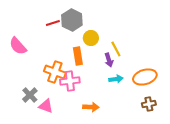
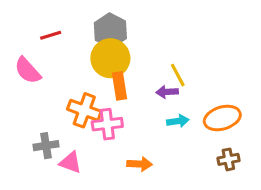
red line: (53, 23) -> (51, 35), moved
yellow circle: (91, 38) -> (110, 58), moved, size x1.6
purple arrow: (109, 60) -> (167, 92), turned 104
gray cross: (30, 95) -> (46, 146), turned 35

